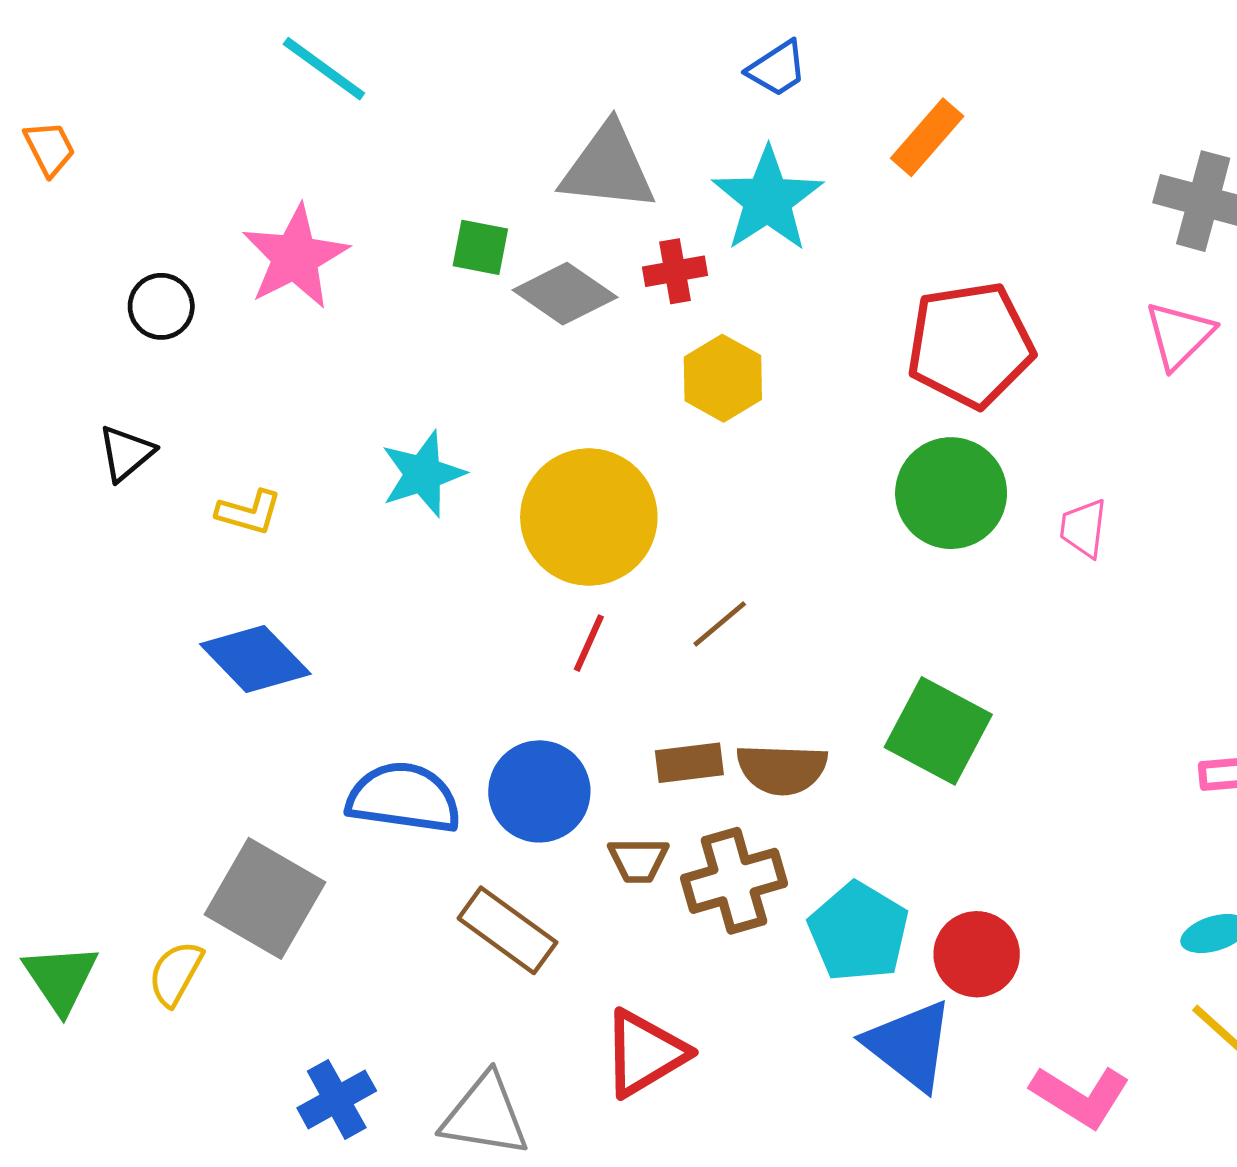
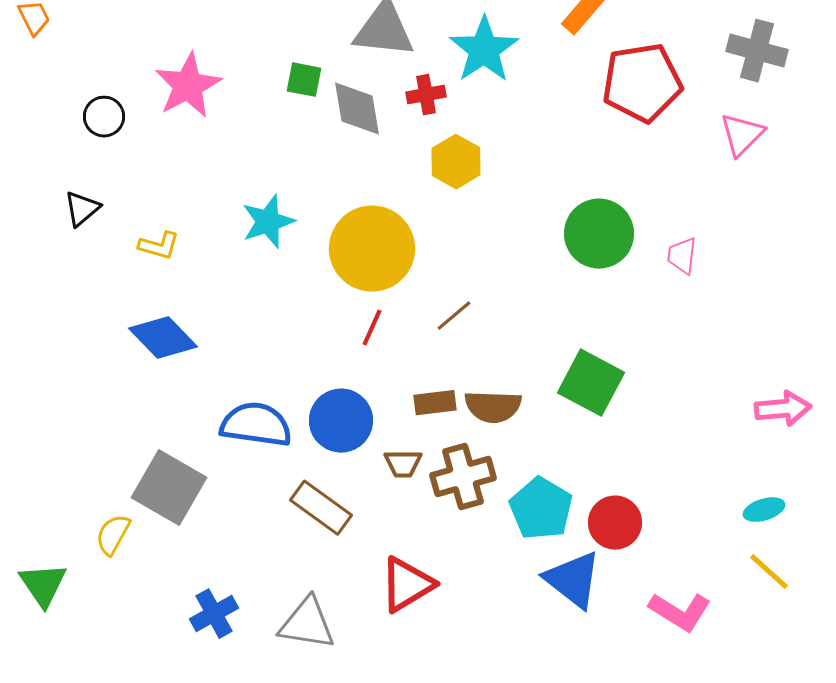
gray diamond: (565, 294) -> (357, 109), turned 46
red pentagon: (970, 345) -> (642, 83), moved
green triangle: (61, 978) -> (43, 585), moved

